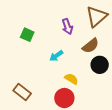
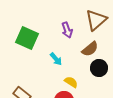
green square: (27, 35) -> (27, 38), size x1.6
cyan arrow: (56, 56) -> (56, 59), turned -96

